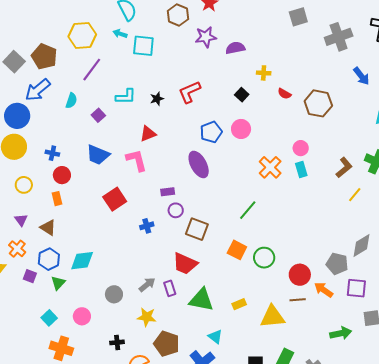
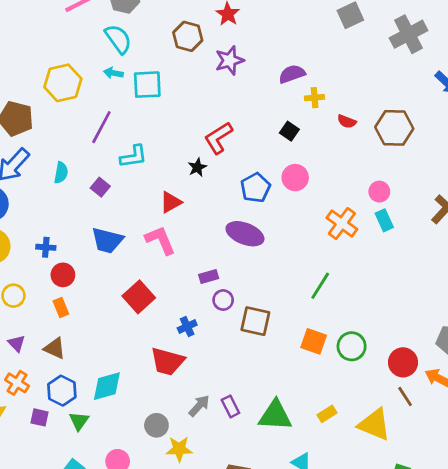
purple semicircle: (235, 48) -> (292, 74), moved
purple line: (92, 70) -> (101, 127), moved
black star: (157, 99) -> (197, 167), moved
purple ellipse: (199, 164) -> (245, 234), turned -32
red trapezoid: (185, 264) -> (167, 362), moved
brown line: (298, 300) -> (405, 396), turned 70
yellow star: (147, 317) -> (179, 449), moved
yellow triangle: (272, 317) -> (374, 424), turned 36

